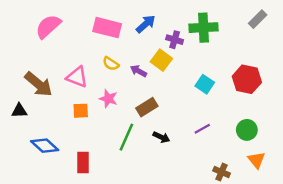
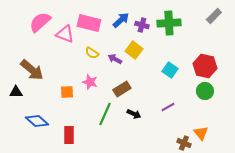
purple cross: (175, 40) -> (142, 25), moved
pink triangle: (77, 77) -> (65, 34), moved
green circle: (247, 130) -> (205, 91), moved
orange triangle: (256, 160) -> (201, 133), moved

